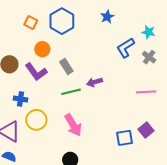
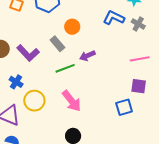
blue L-shape: (126, 48) -> (114, 18), turned 65
orange circle: (42, 49) -> (72, 27), moved
blue cross: (21, 99) -> (16, 82), turned 32
purple square: (146, 130) -> (139, 86), moved, turned -35

